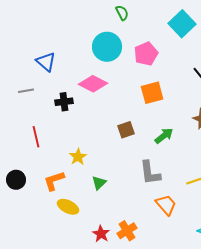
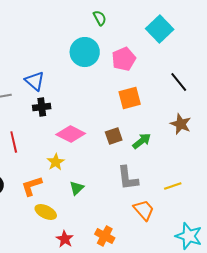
blue triangle: (46, 62) -> (35, 81), moved
pink diamond: (93, 84) -> (71, 134), moved
brown square: (126, 130) -> (114, 136), moved
orange cross: (127, 231) -> (105, 236), turned -30
red star: (101, 234) -> (65, 239), moved

